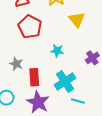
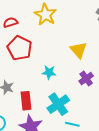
yellow triangle: (77, 20) -> (79, 50), moved

